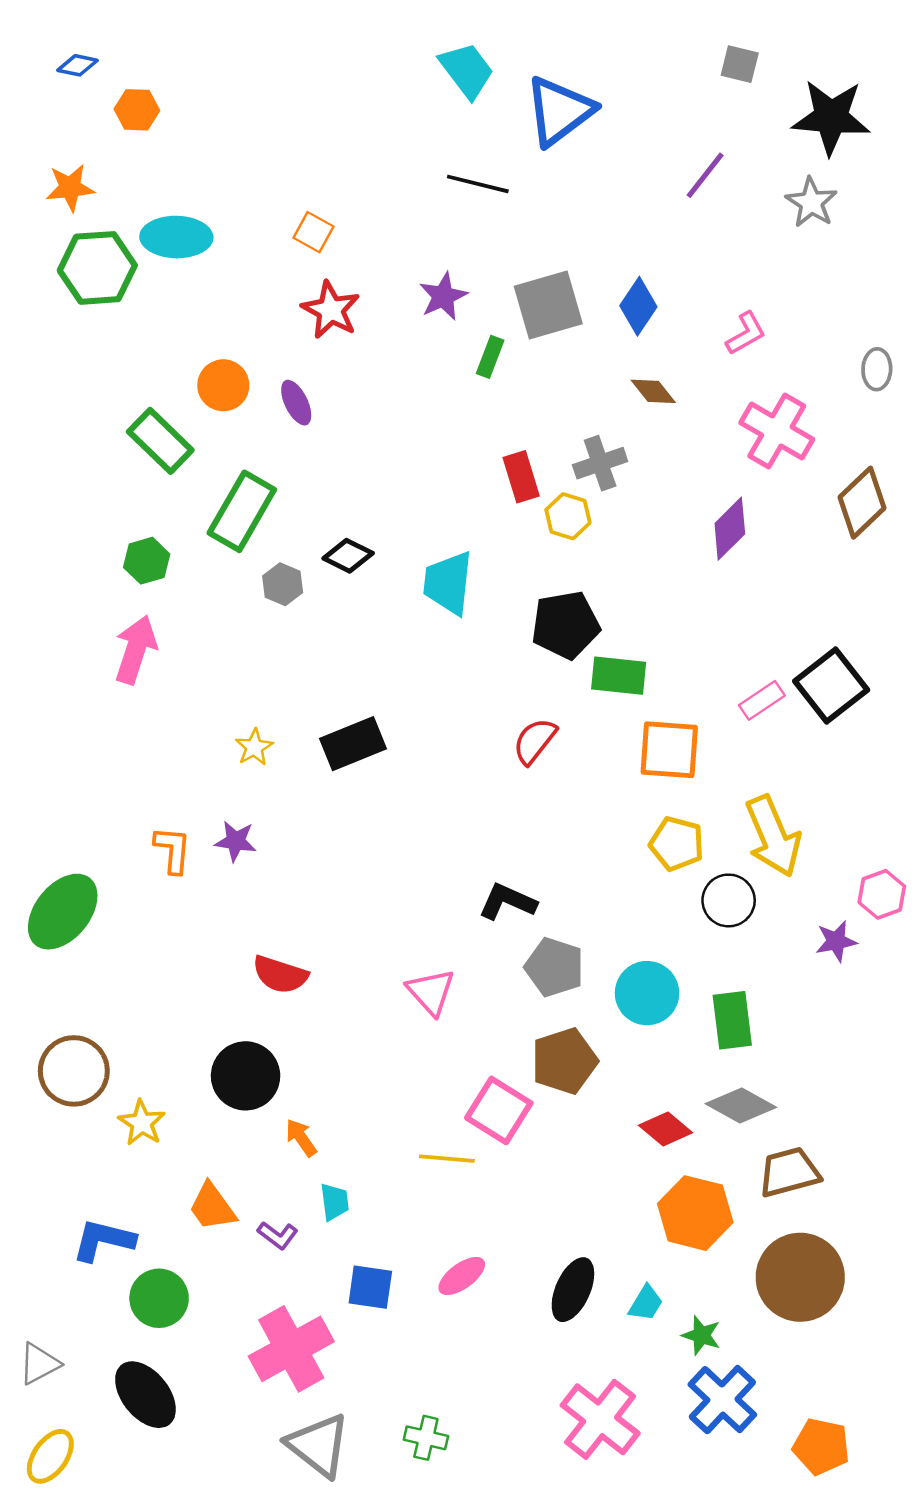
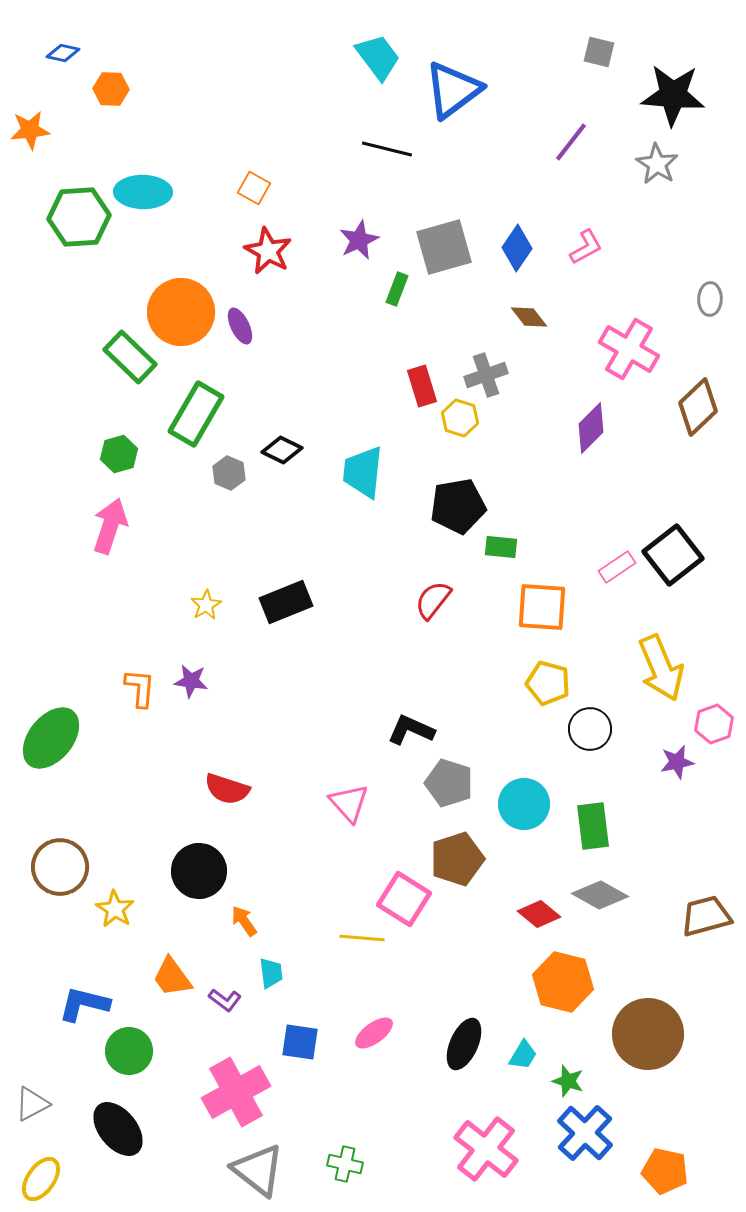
orange star: (70, 188) -> (30, 130), moved
pink L-shape: (746, 333) -> (586, 247), moved
orange circle: (223, 385) -> (181, 312), size x1.6
green rectangle: (619, 676) -> (501, 547), size x0.7
yellow arrow: (773, 836) -> (661, 668), moved
brown trapezoid: (789, 1172) -> (706, 916), moved

